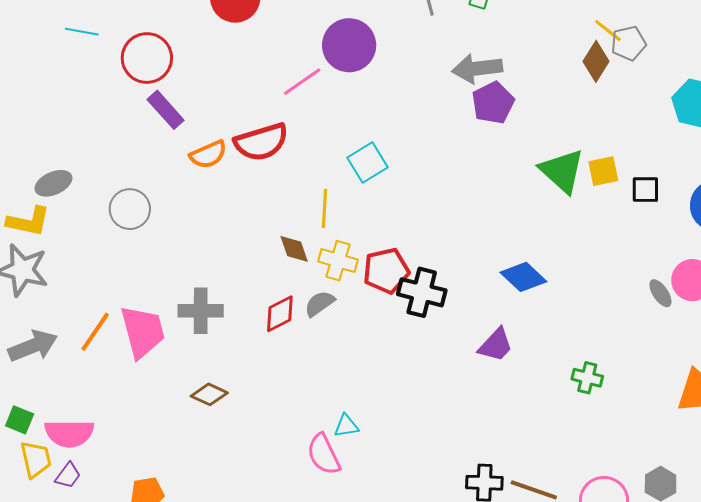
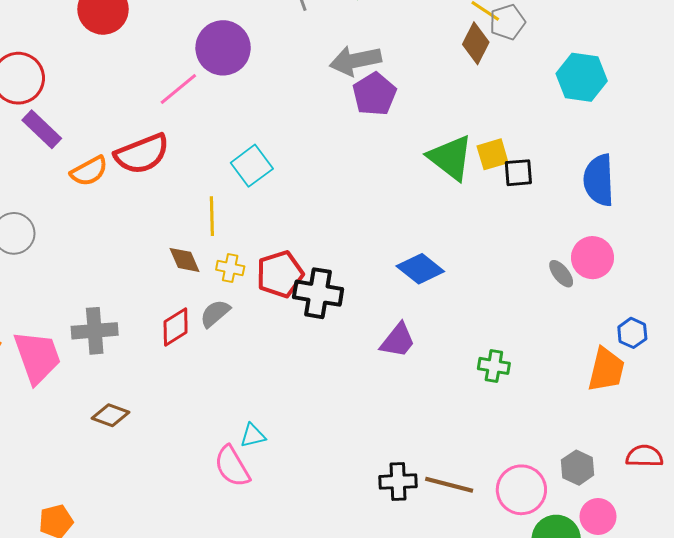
black square: (645, 190) -> (518, 173), moved
yellow cross: (338, 261) -> (230, 268), size x0.7

